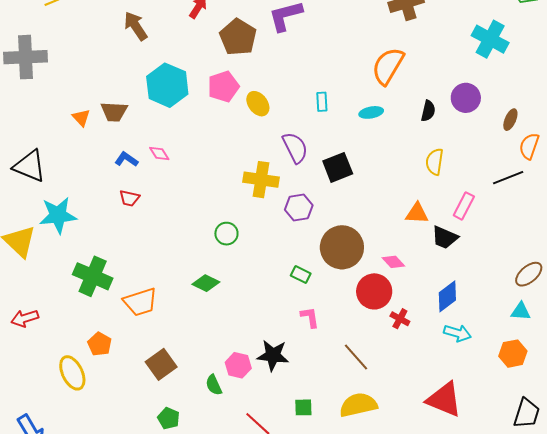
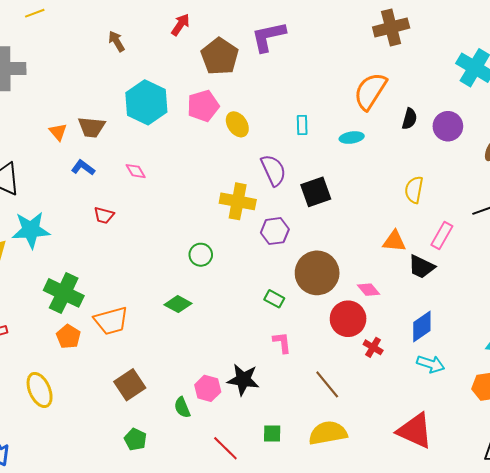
brown arrow: (136, 26) -> (117, 41), size x0.7
black semicircle: (428, 111) -> (410, 119), moved
blue L-shape: (126, 159) -> (83, 168), moved
orange pentagon: (100, 344) -> (68, 337), moved

